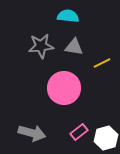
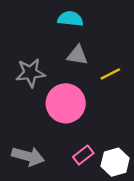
gray star: (41, 46) -> (30, 73), moved

